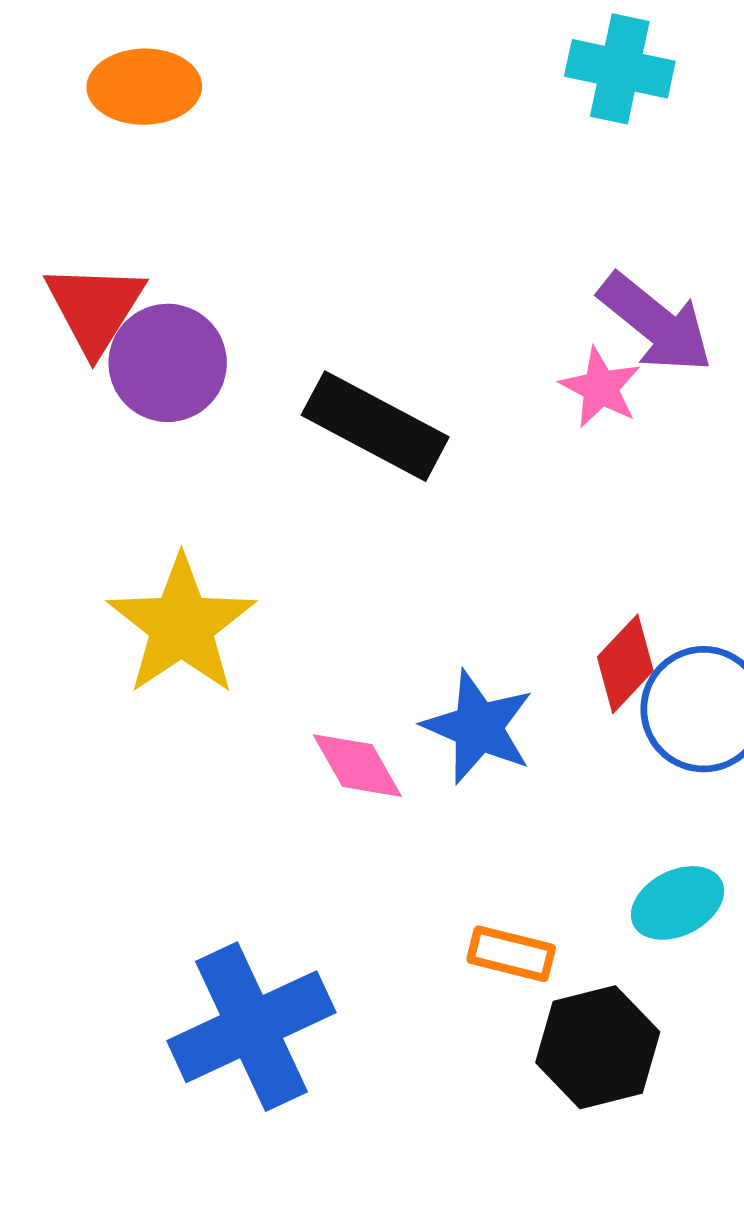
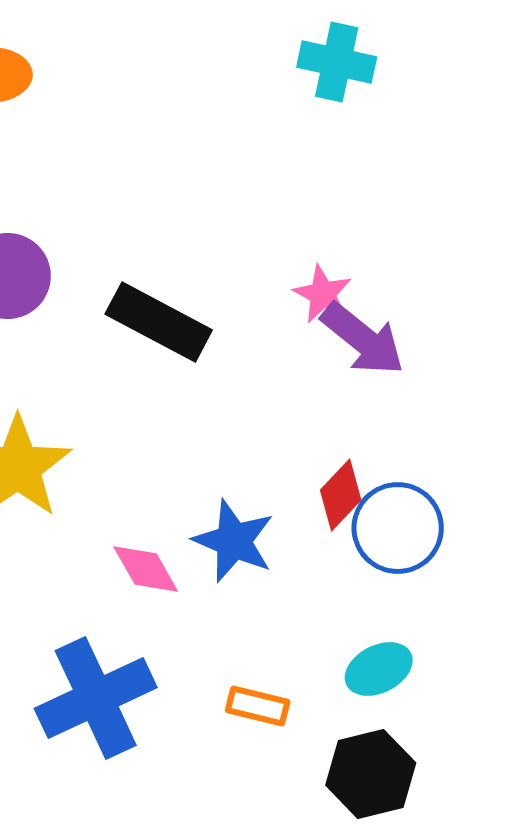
purple arrow: (655, 323) -> (363, 339), moved
blue cross: (251, 1027) -> (96, 698), moved
black hexagon: (598, 1047) -> (371, 774), moved

